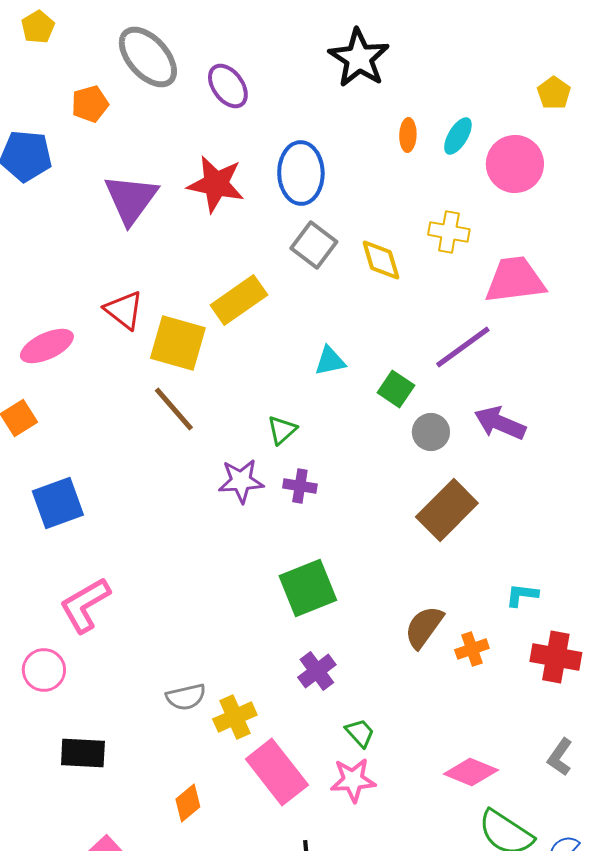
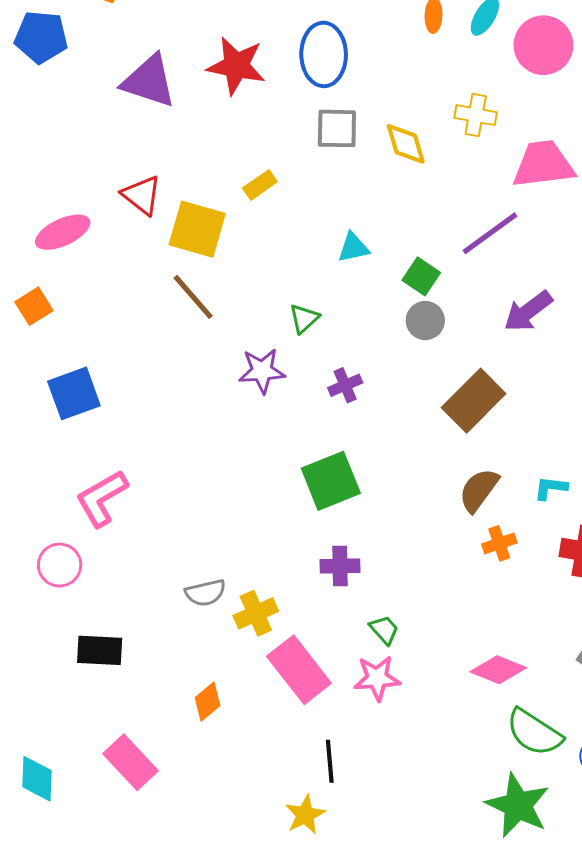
purple triangle: (131, 199) -> (149, 81), turned -48
gray square: (314, 245) -> (337, 128), turned -36
yellow rectangle: (239, 300) -> (260, 185), size x0.6
purple arrow: (500, 423) -> (528, 311), turned -60
gray circle: (431, 432) -> (425, 321), moved
purple cross: (300, 486) -> (345, 385), moved, turned -32
brown semicircle: (424, 627) -> (479, 490), moved
purple cross: (317, 671) -> (340, 566), turned 36

